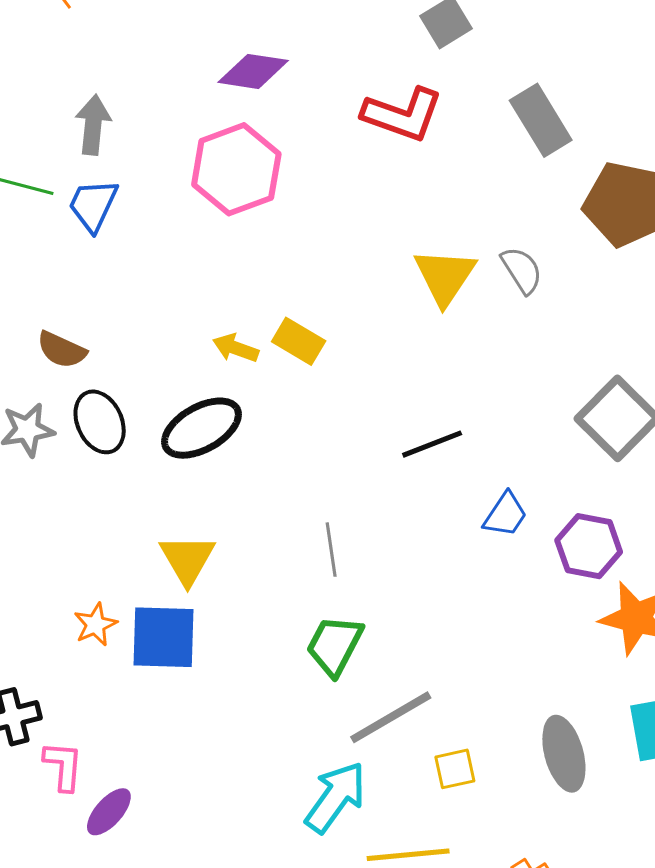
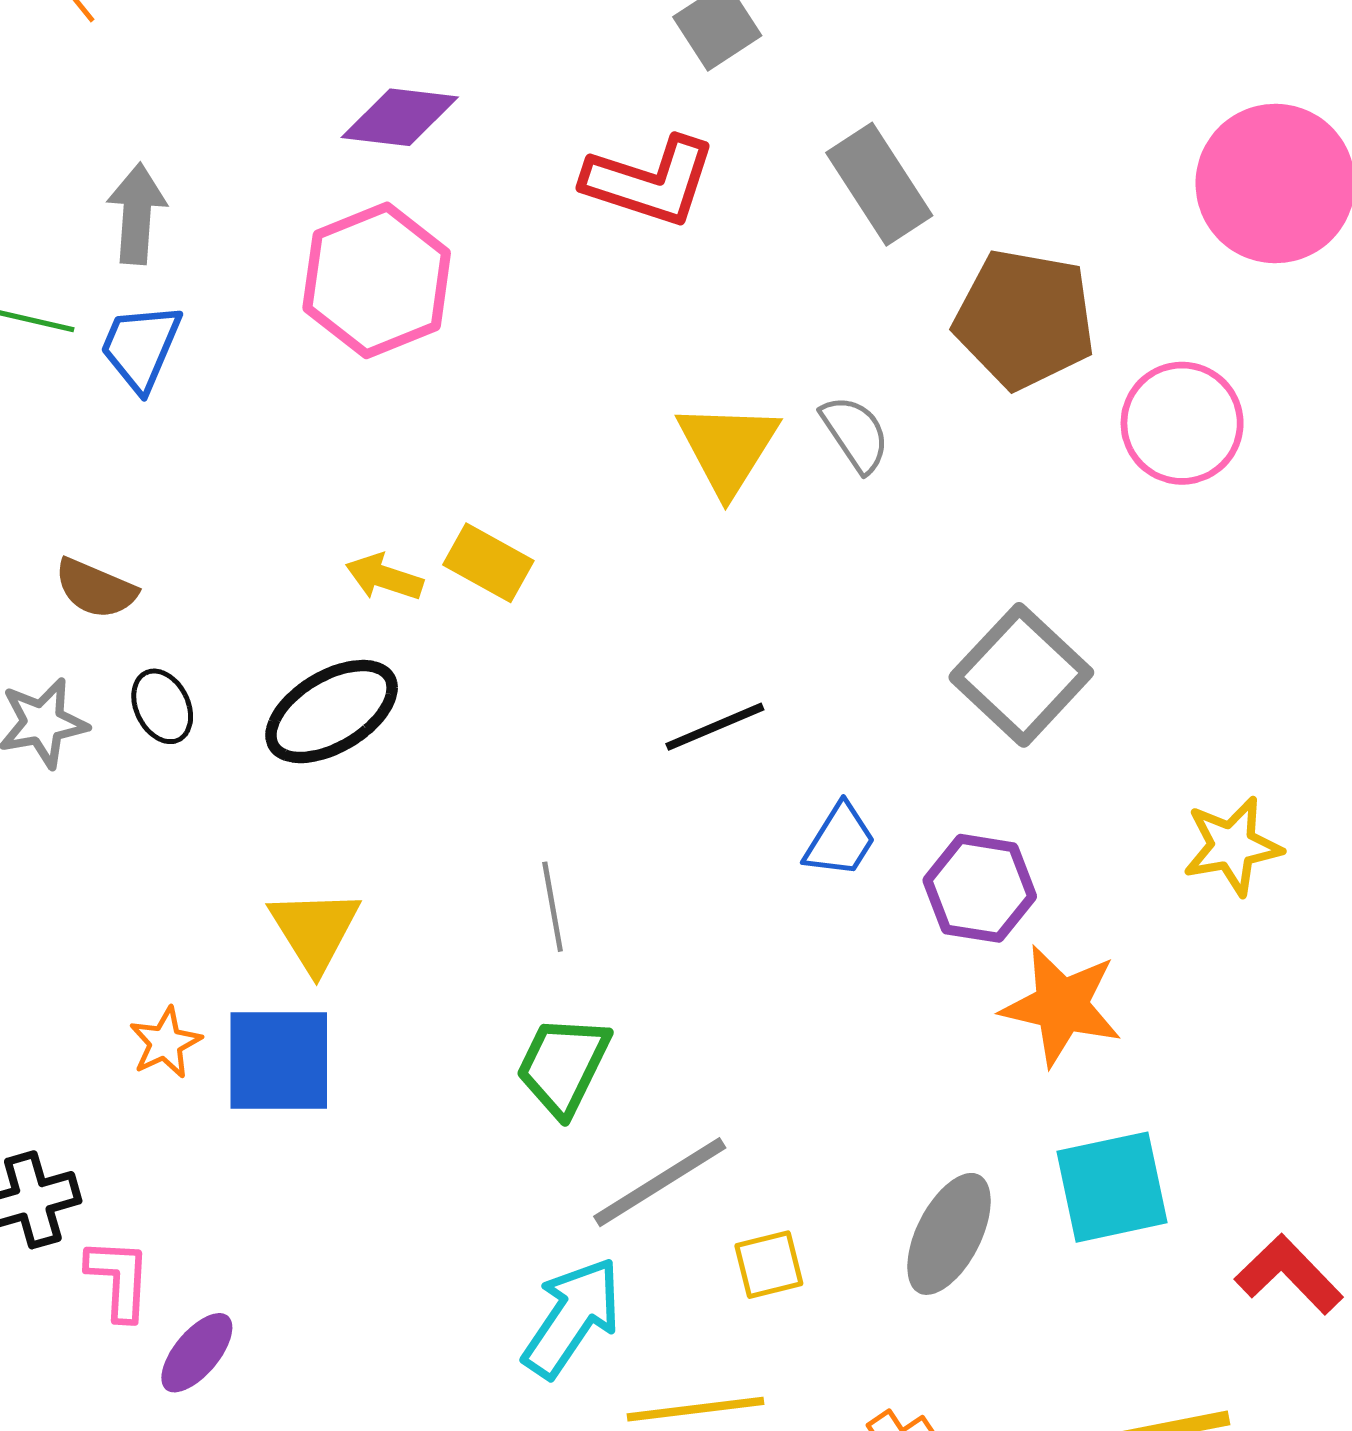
black ellipse: (100, 422) -> (162, 706), size x0.7
gray ellipse: (564, 754) -> (949, 1234), turned 44

